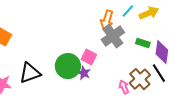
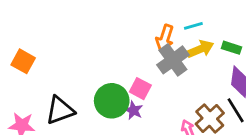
cyan line: (128, 11) -> (193, 26), turned 32
yellow arrow: (149, 13) -> (200, 49), moved
green rectangle: (143, 43) -> (232, 48), moved

